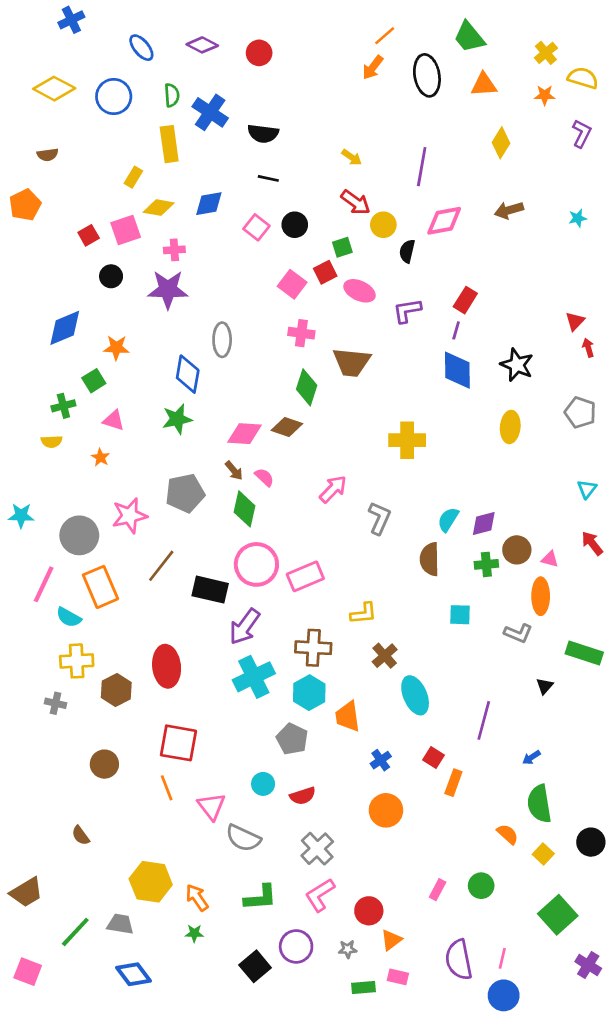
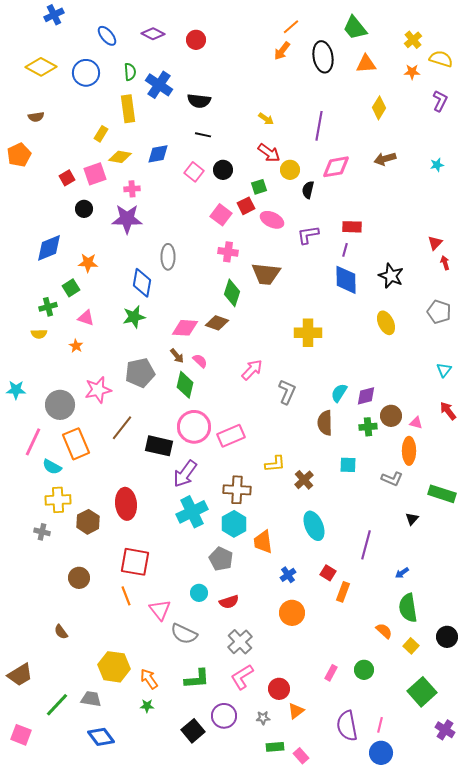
red rectangle: (465, 300) -> (352, 227), turned 60
yellow ellipse: (510, 427) -> (386, 323), turned -30
brown cross: (385, 656) -> (304, 480), moved
pink rectangle: (398, 977) -> (301, 756), moved, turned 35

